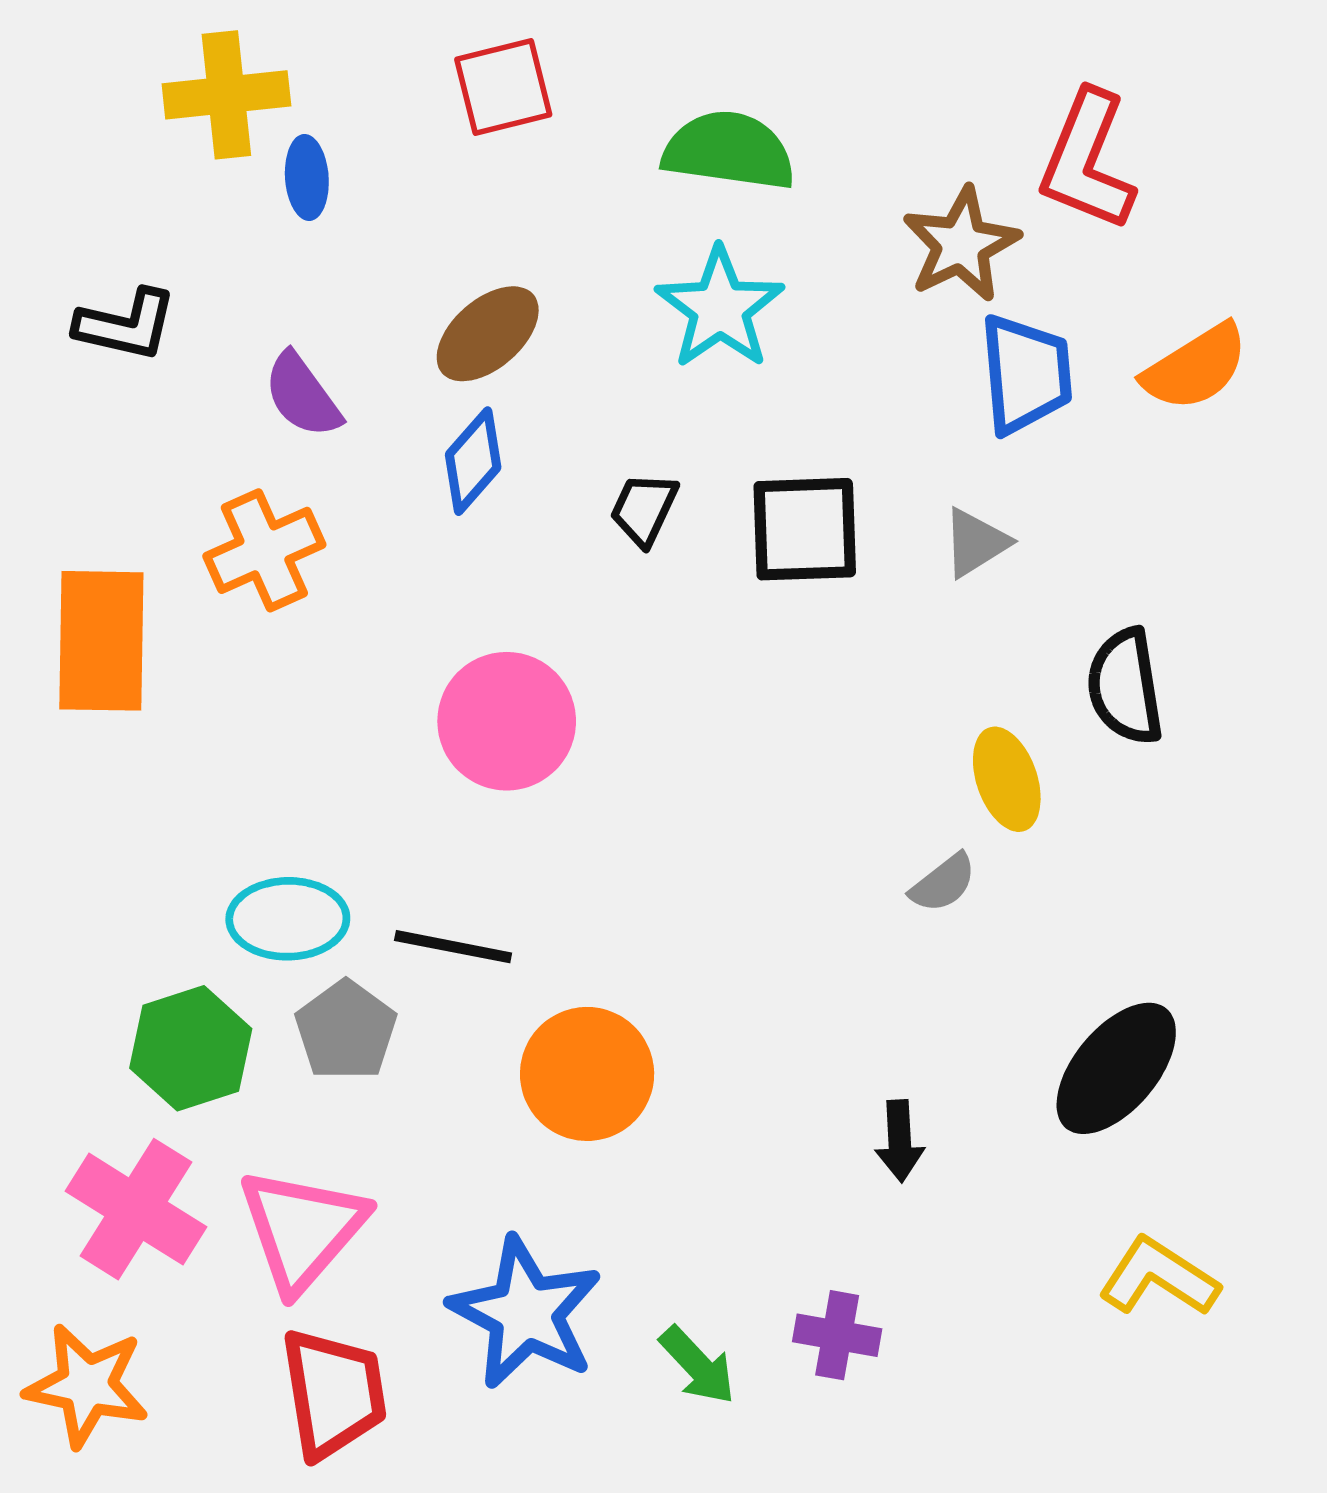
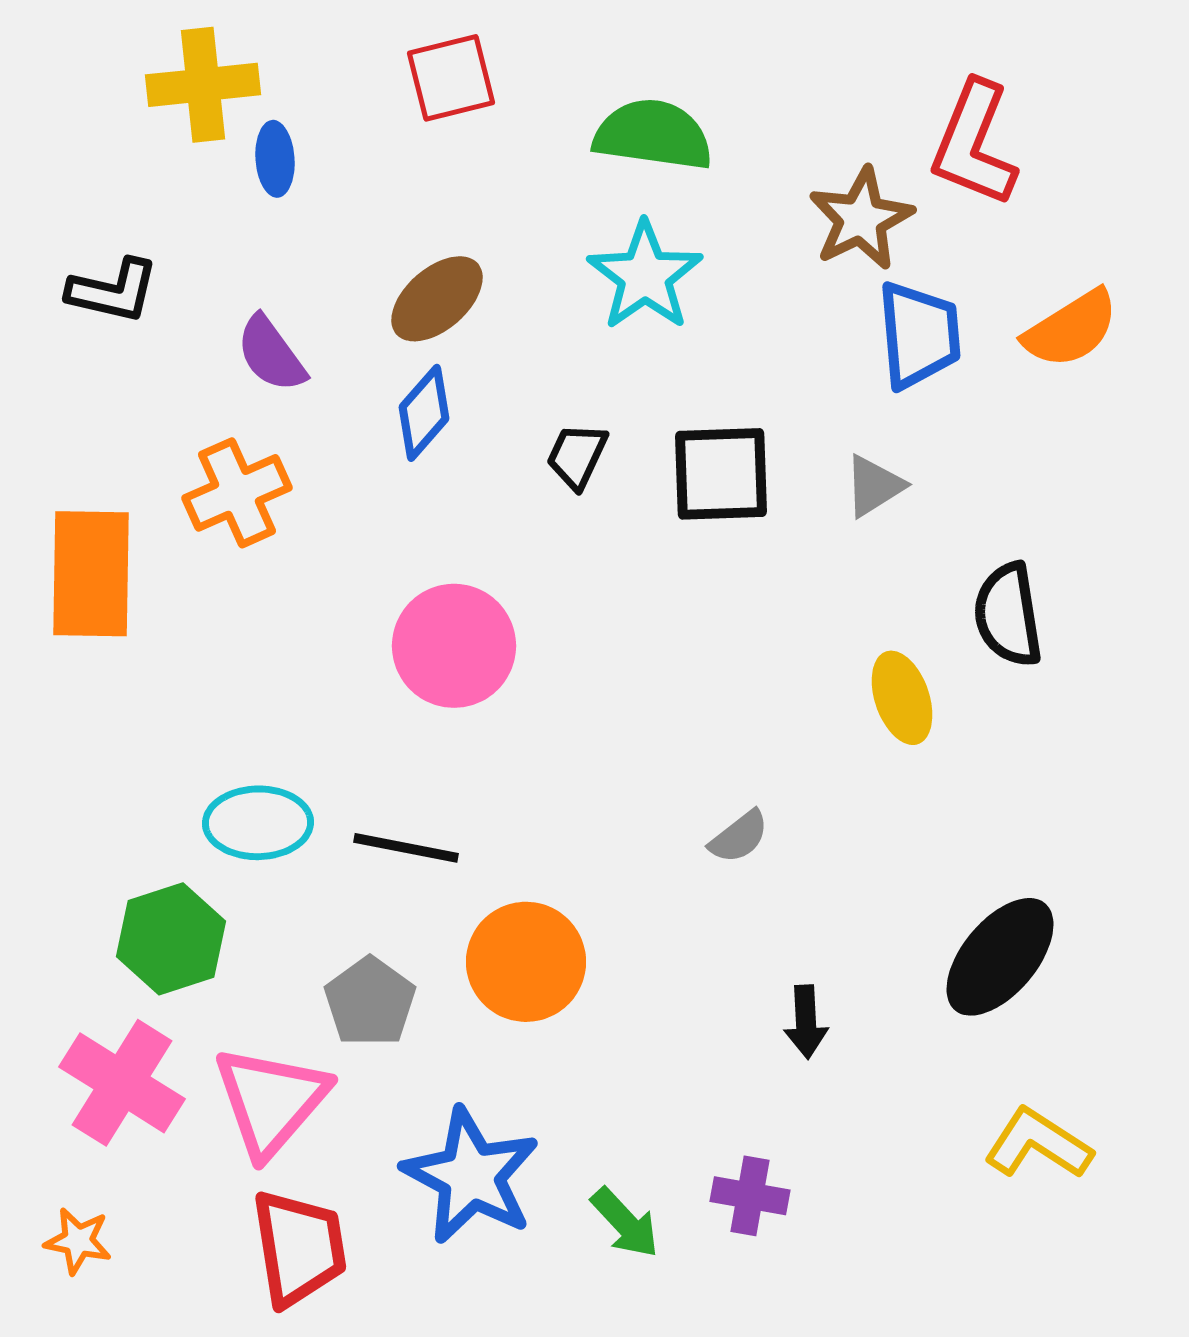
gray semicircle: (943, 883) -> (739, 837), moved
gray pentagon: (346, 1030) -> (370, 1002), moved
orange star: (87, 1385) -> (78, 1241), size x0.6

